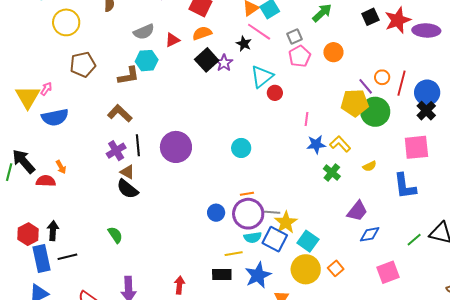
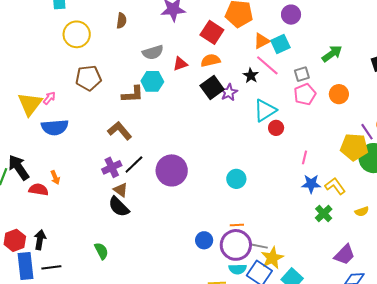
black line: (138, 145) -> (134, 165), turned 45

